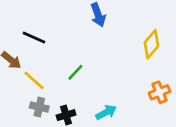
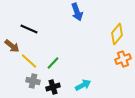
green line: (75, 72) -> (53, 63), moved
orange cross: (159, 92) -> (123, 59), moved

